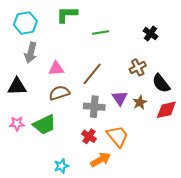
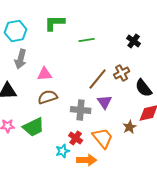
brown line: (92, 74) -> (98, 79), moved
brown star: (140, 102) -> (130, 127), moved
orange arrow: (101, 160) -> (87, 160), turned 30
cyan star: (61, 166) -> (63, 151), moved

